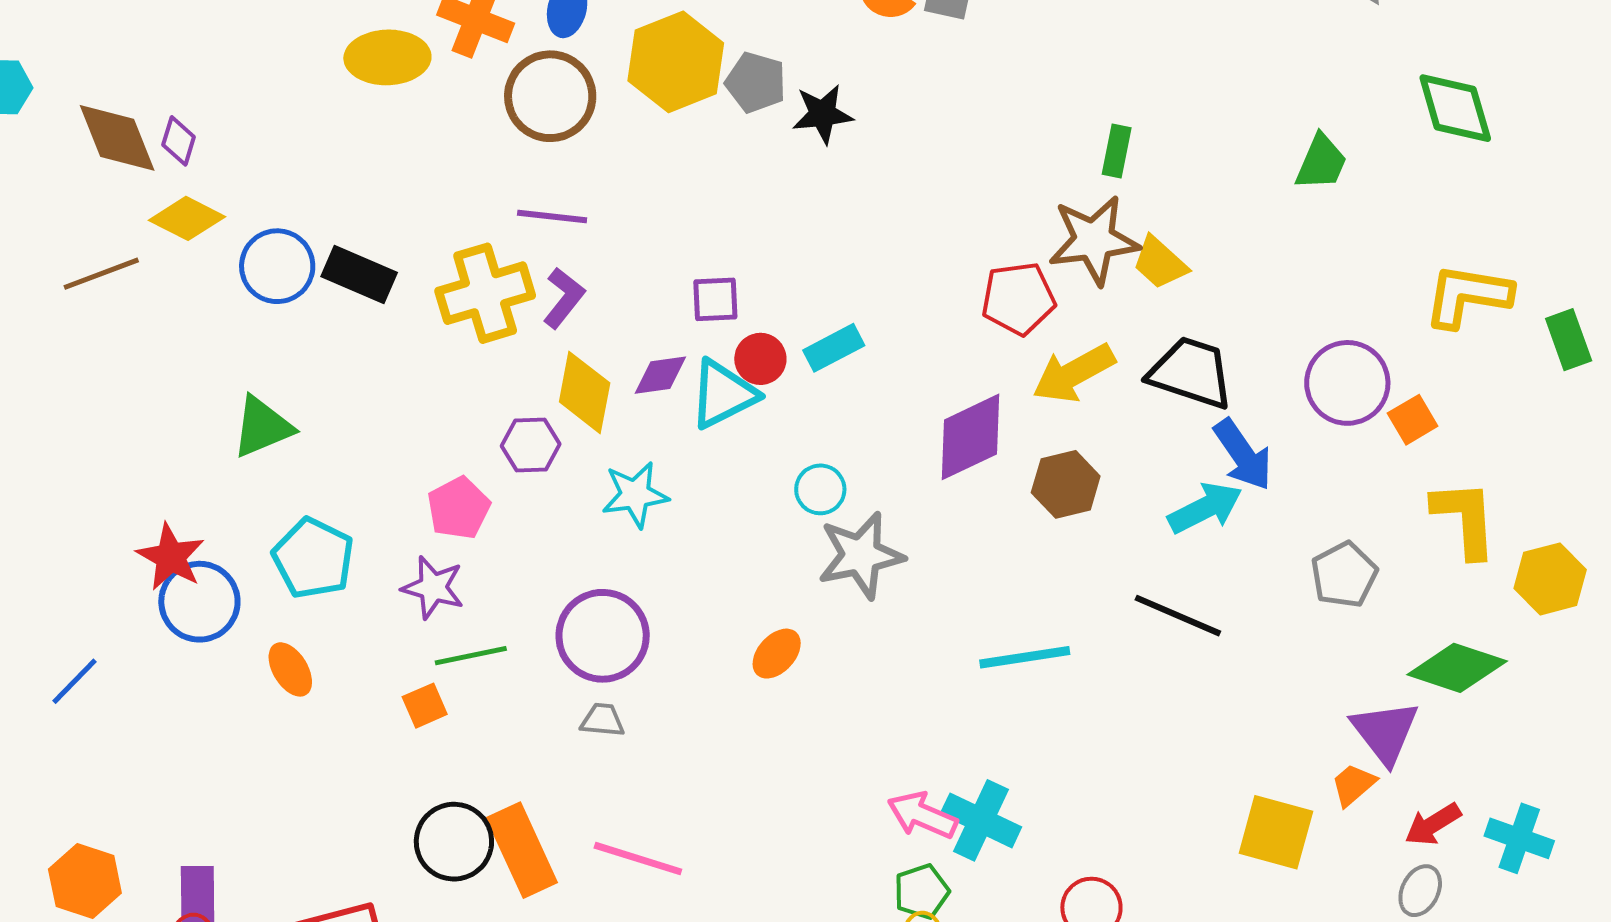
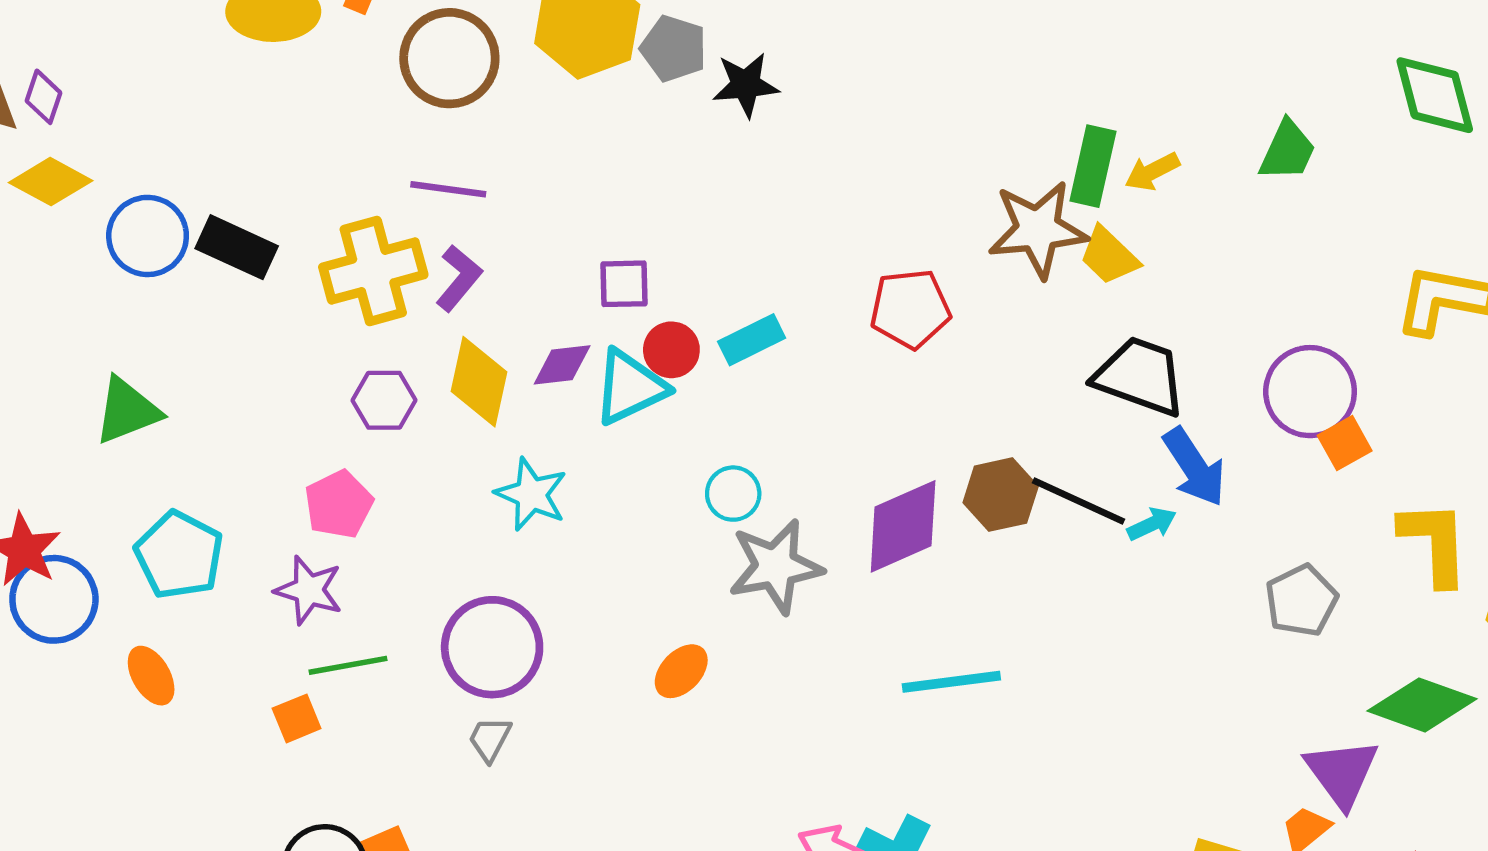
green rectangle: (1117, 151) -> (1093, 166), moved, size x1.4
red pentagon: (1018, 299) -> (910, 309), moved
yellow arrow: (1074, 373) -> (1152, 172), moved, size x0.6
orange square: (1413, 420) -> (1345, 443), moved
purple diamond: (971, 437) -> (903, 526), moved
purple hexagon: (531, 445) -> (384, 400), moved
cyan star: (635, 495) -> (531, 494), turned 30
cyan arrow: (1205, 508) -> (1152, 524), size x0.6
black line: (1178, 616) -> (1078, 501), moved
gray trapezoid: (602, 720) -> (490, 739), turned -69

